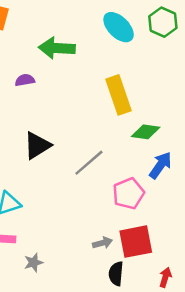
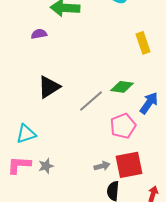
yellow rectangle: (119, 95) -> (143, 43), moved, size x0.7
green diamond: (146, 132) -> (122, 87), moved
gray star: (33, 263) -> (46, 166), moved

